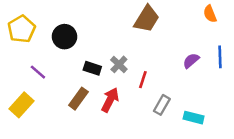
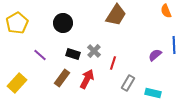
black circle: (65, 37) -> (63, 23), moved
purple semicircle: (191, 61) -> (155, 55), moved
purple line: (38, 72) -> (40, 55), moved

